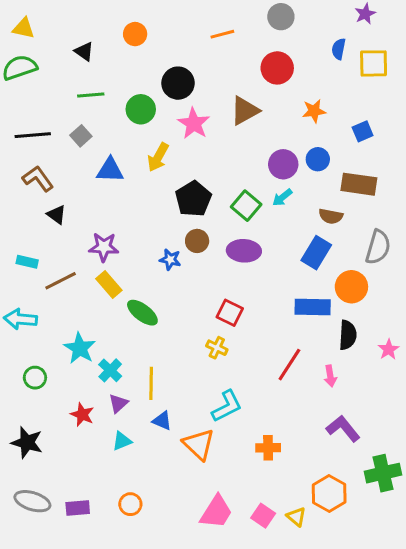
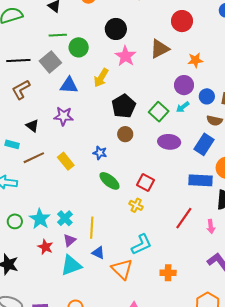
green circle: (141, 109) -> (79, 47), moved
orange star: (314, 111) -> (195, 60), moved
gray square: (81, 136) -> (50, 62), size x1.5
blue circle: (318, 159) -> (207, 96), moved
brown L-shape: (38, 179) -> (21, 90), turned -85
black triangle: (57, 215) -> (32, 126), moved
purple star: (104, 247) -> (63, 116), moved
purple ellipse: (244, 251) -> (169, 142), moved
blue star: (170, 259) -> (100, 153), moved
green ellipse: (142, 313) -> (109, 181), moved
cyan star: (80, 348) -> (40, 219), moved
cyan triangle: (122, 441) -> (71, 265), size x1.6

